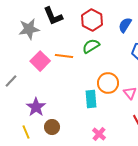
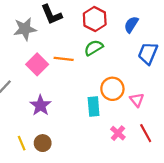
purple star: (36, 107) -> (40, 105), moved
brown circle: (52, 127) -> (43, 143), moved
pink cross: (99, 134) -> (118, 133), moved

